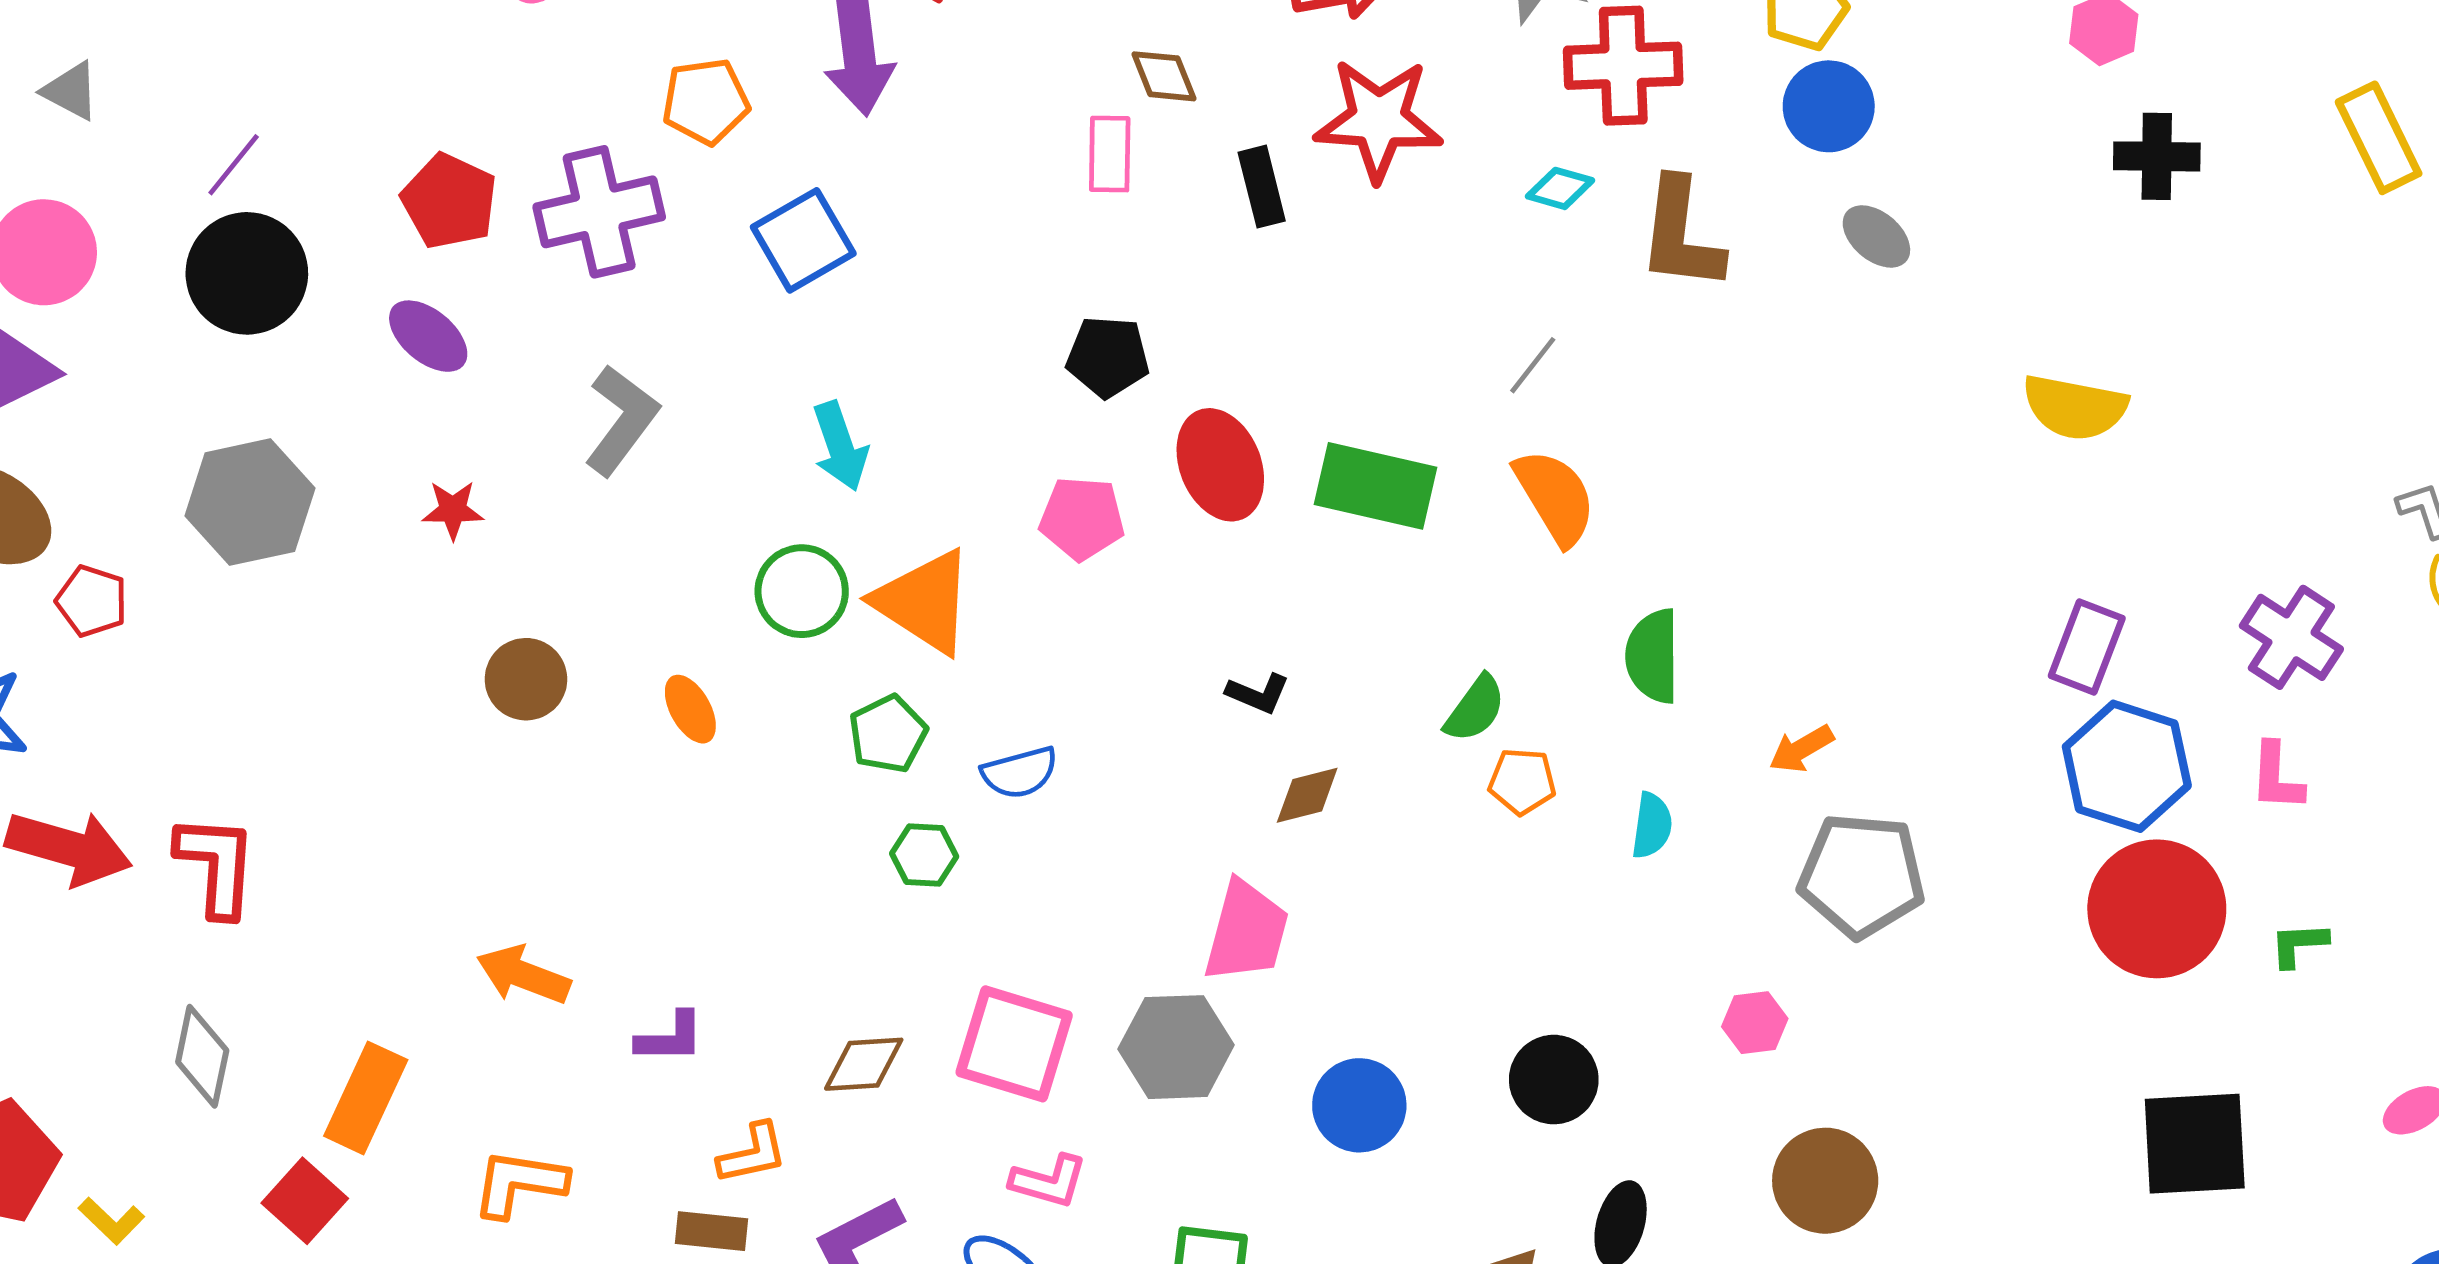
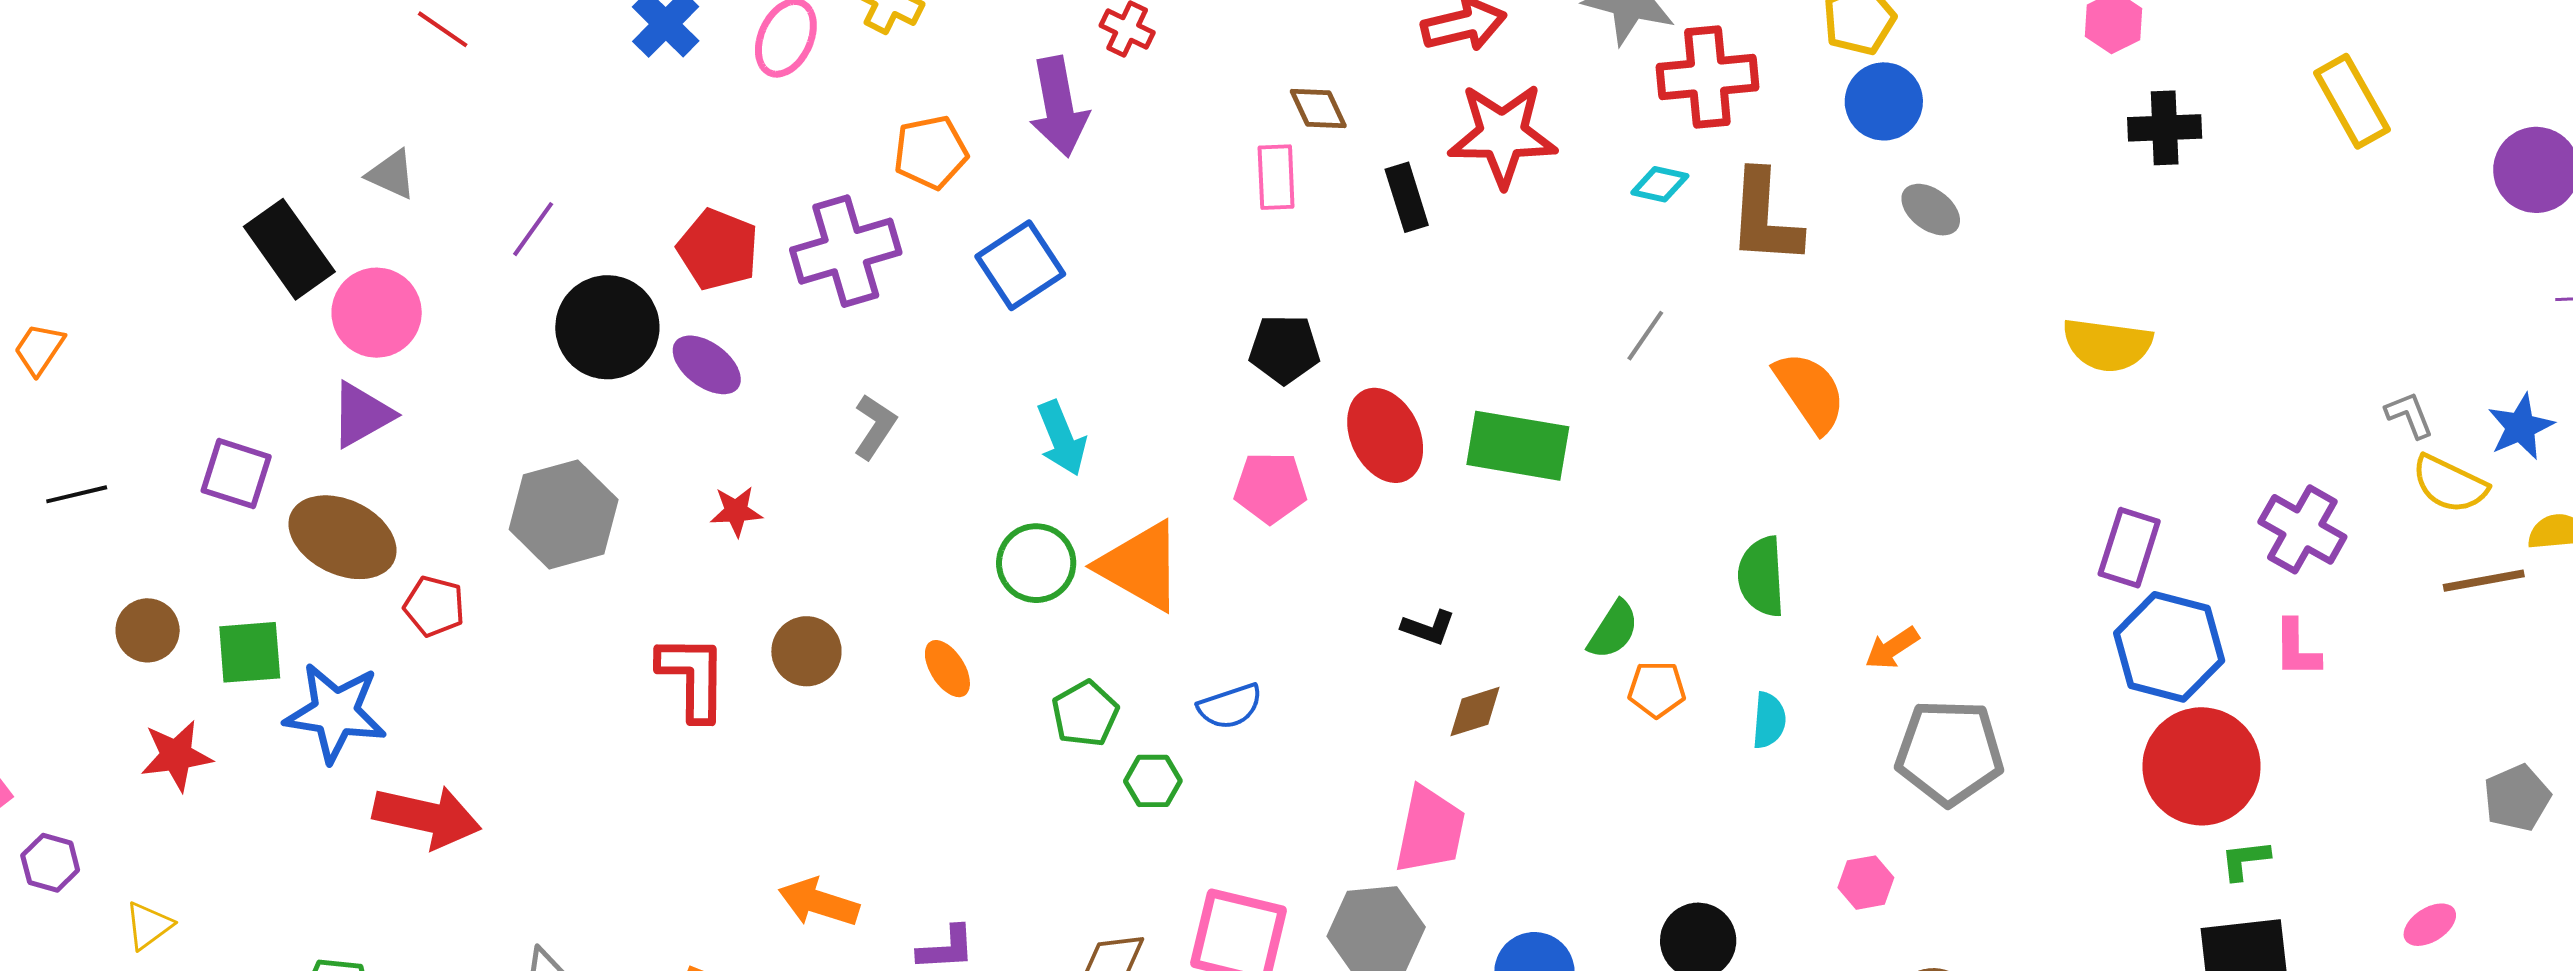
black circle: (247, 273) -> (607, 327), moved
gray L-shape: (621, 420) -> (875, 427), size x0.7
orange semicircle: (1555, 497) -> (1810, 392), moved
green pentagon: (888, 734) -> (1085, 714), moved
red L-shape: (216, 865) -> (693, 677), moved
green L-shape: (2299, 944) -> (2245, 860), moved

